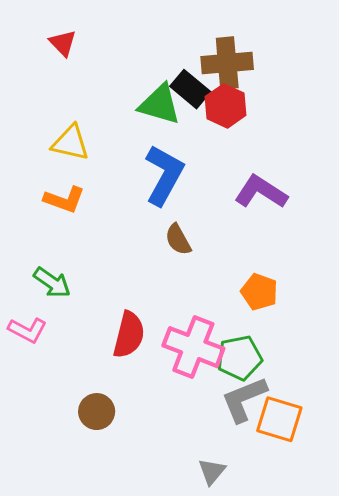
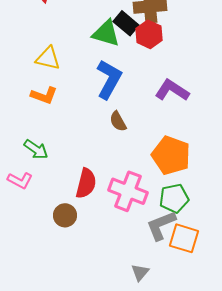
orange pentagon: (259, 292) -> (171, 155), size x1.6
green pentagon: (239, 358) -> (174, 198), moved
brown circle: (97, 412) -> (65, 215), moved

